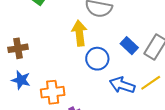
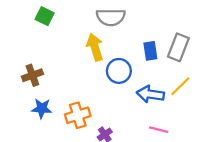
blue rectangle: (129, 46) -> (150, 51), turned 48

